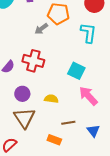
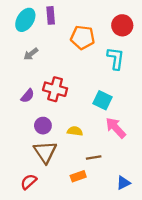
gray arrow: (41, 29) -> (31, 54), moved
blue triangle: (93, 131) -> (123, 183), moved, turned 40
orange rectangle: (54, 140) -> (78, 176), turned -40

